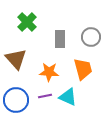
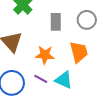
purple line: (45, 96) -> (41, 79), turned 40

